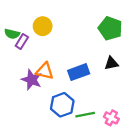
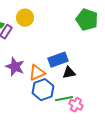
black triangle: (111, 63) -> (69, 73), moved
orange triangle: (45, 71) -> (37, 73), moved, turned -36
pink cross: (111, 118) -> (76, 105), moved

